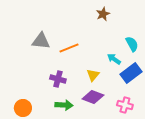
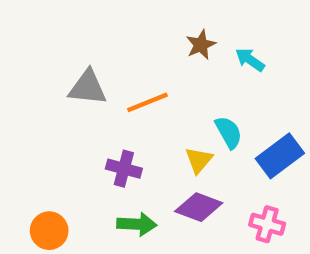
brown star: (103, 14) -> (201, 45), moved
cyan semicircle: (132, 44) -> (229, 132), moved
cyan arrow: (114, 59) -> (250, 60), moved

